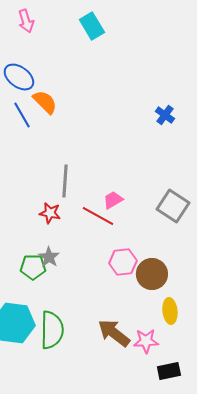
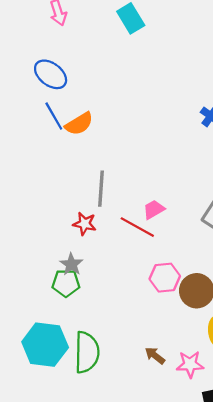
orange semicircle: (45, 102) -> (79, 124), moved, turned 104
gray star: (49, 257) -> (71, 264), moved
brown arrow: (114, 333) -> (155, 356), size x0.6

